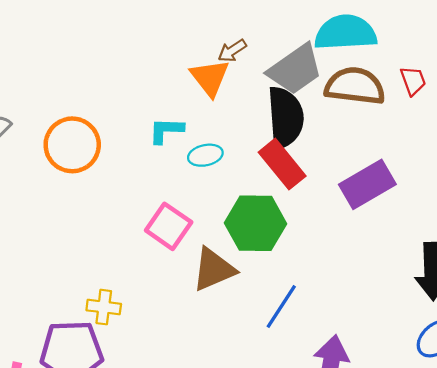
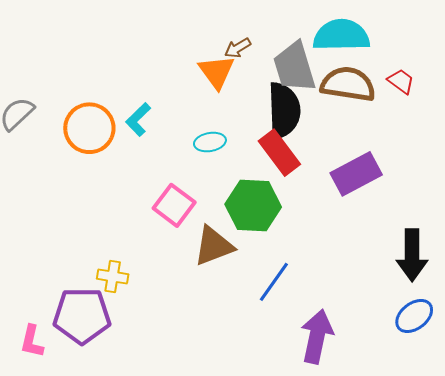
gray trapezoid: (295, 69) -> (294, 67), turned 106
red trapezoid: (413, 81) -> (401, 81), turned -36
cyan L-shape: (166, 130) -> (138, 120), moved, turned -48

